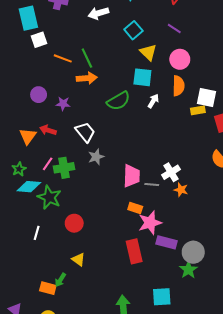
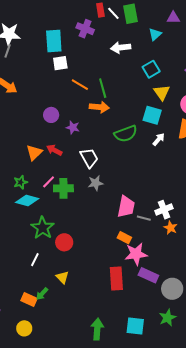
green star: (49, 197) -> (43, 228), moved
white line: (37, 233) -> (35, 260), moved
green star: (188, 270) -> (168, 318), moved

